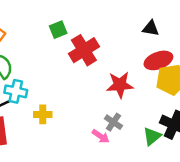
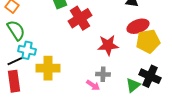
yellow cross: (43, 114) -> (48, 68), size x1.6
gray cross: (113, 122) -> (103, 74), turned -32

